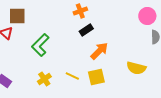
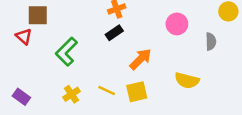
pink circle: (147, 16) -> (177, 24), moved
black rectangle: (86, 30) -> (114, 33), moved

